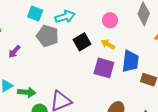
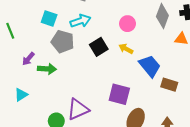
blue trapezoid: (130, 61) -> (150, 66), turned -45
purple square: (104, 68) -> (119, 94), moved
green arrow: (27, 92) -> (47, 69), moved

